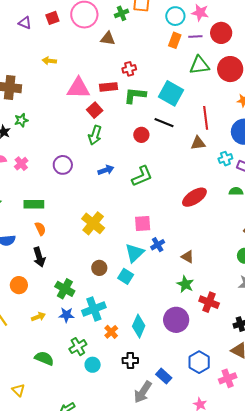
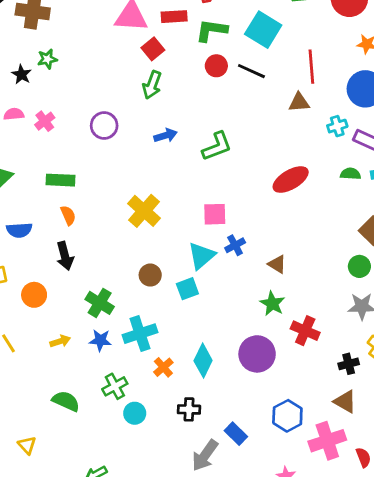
red circle: (141, 135) -> (216, 66), moved
cyan square: (126, 276) -> (187, 289), turned 35
pink cross: (228, 378) -> (327, 441), size x1.4

